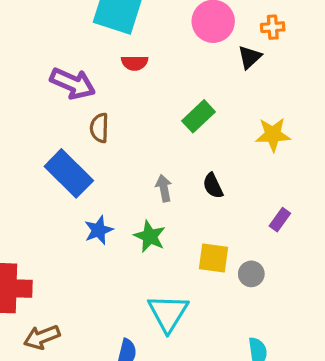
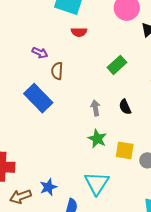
purple arrow: (73, 83) -> (40, 53), moved, size x0.6
blue star: (99, 230) -> (48, 187), moved
green star: (150, 236) -> (97, 139), moved

